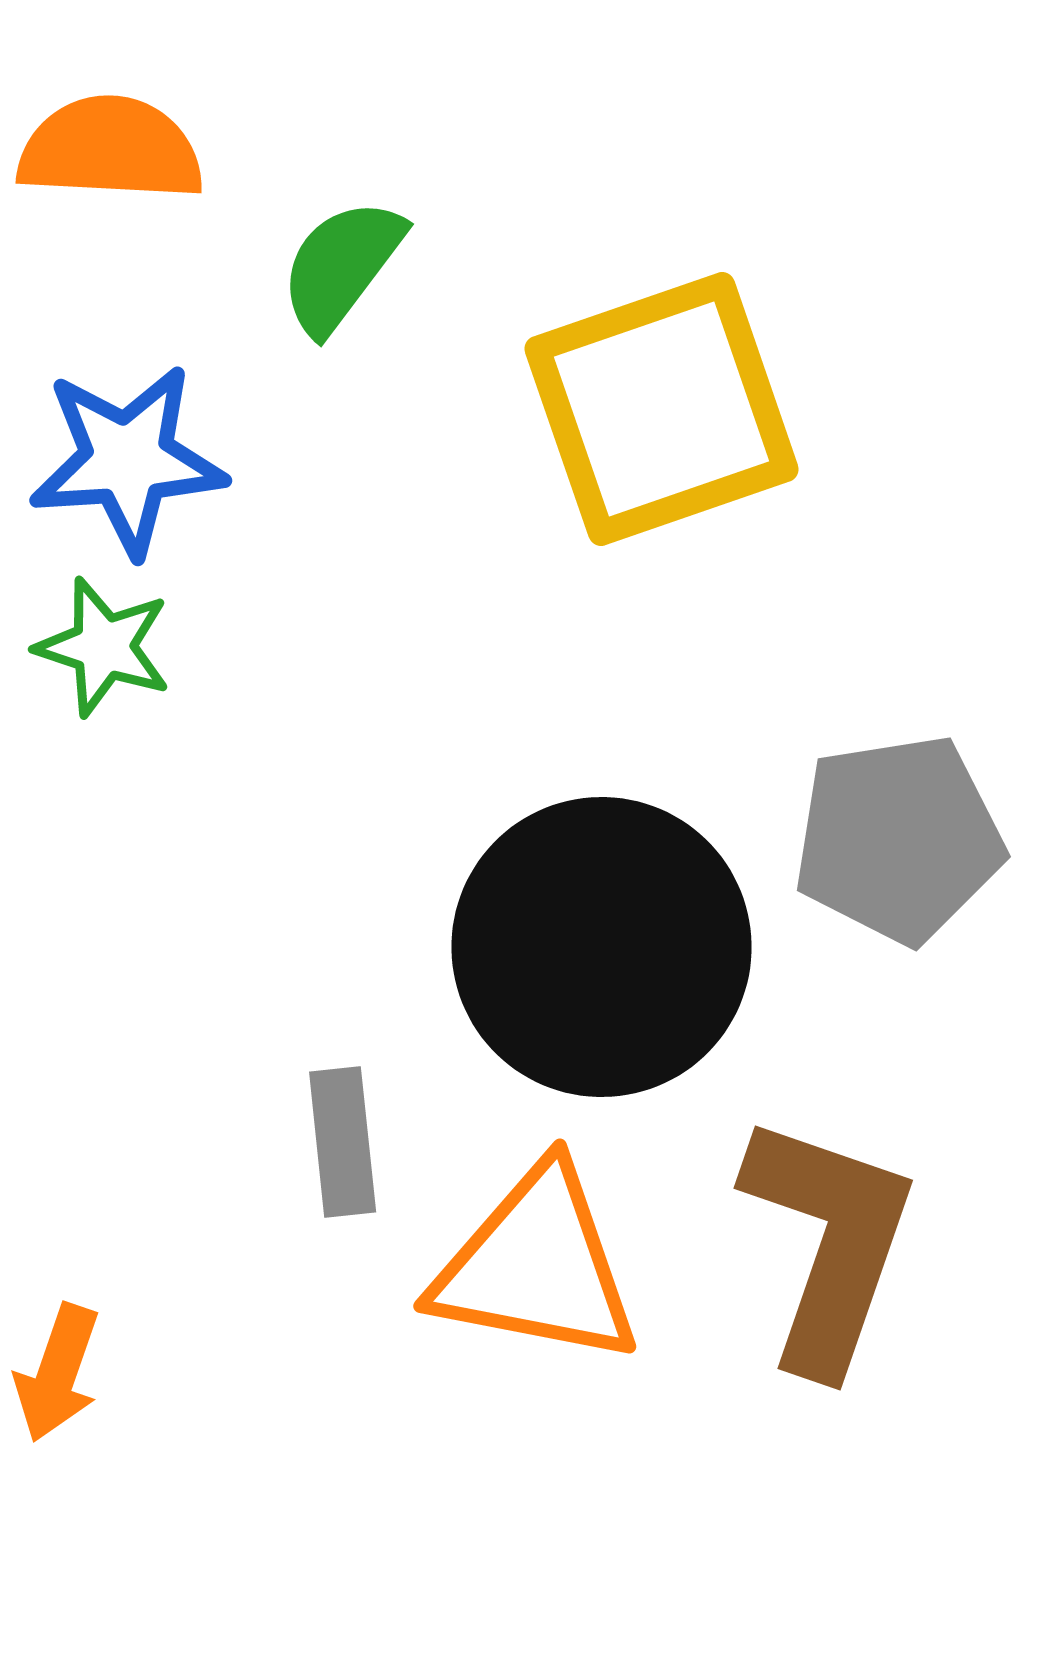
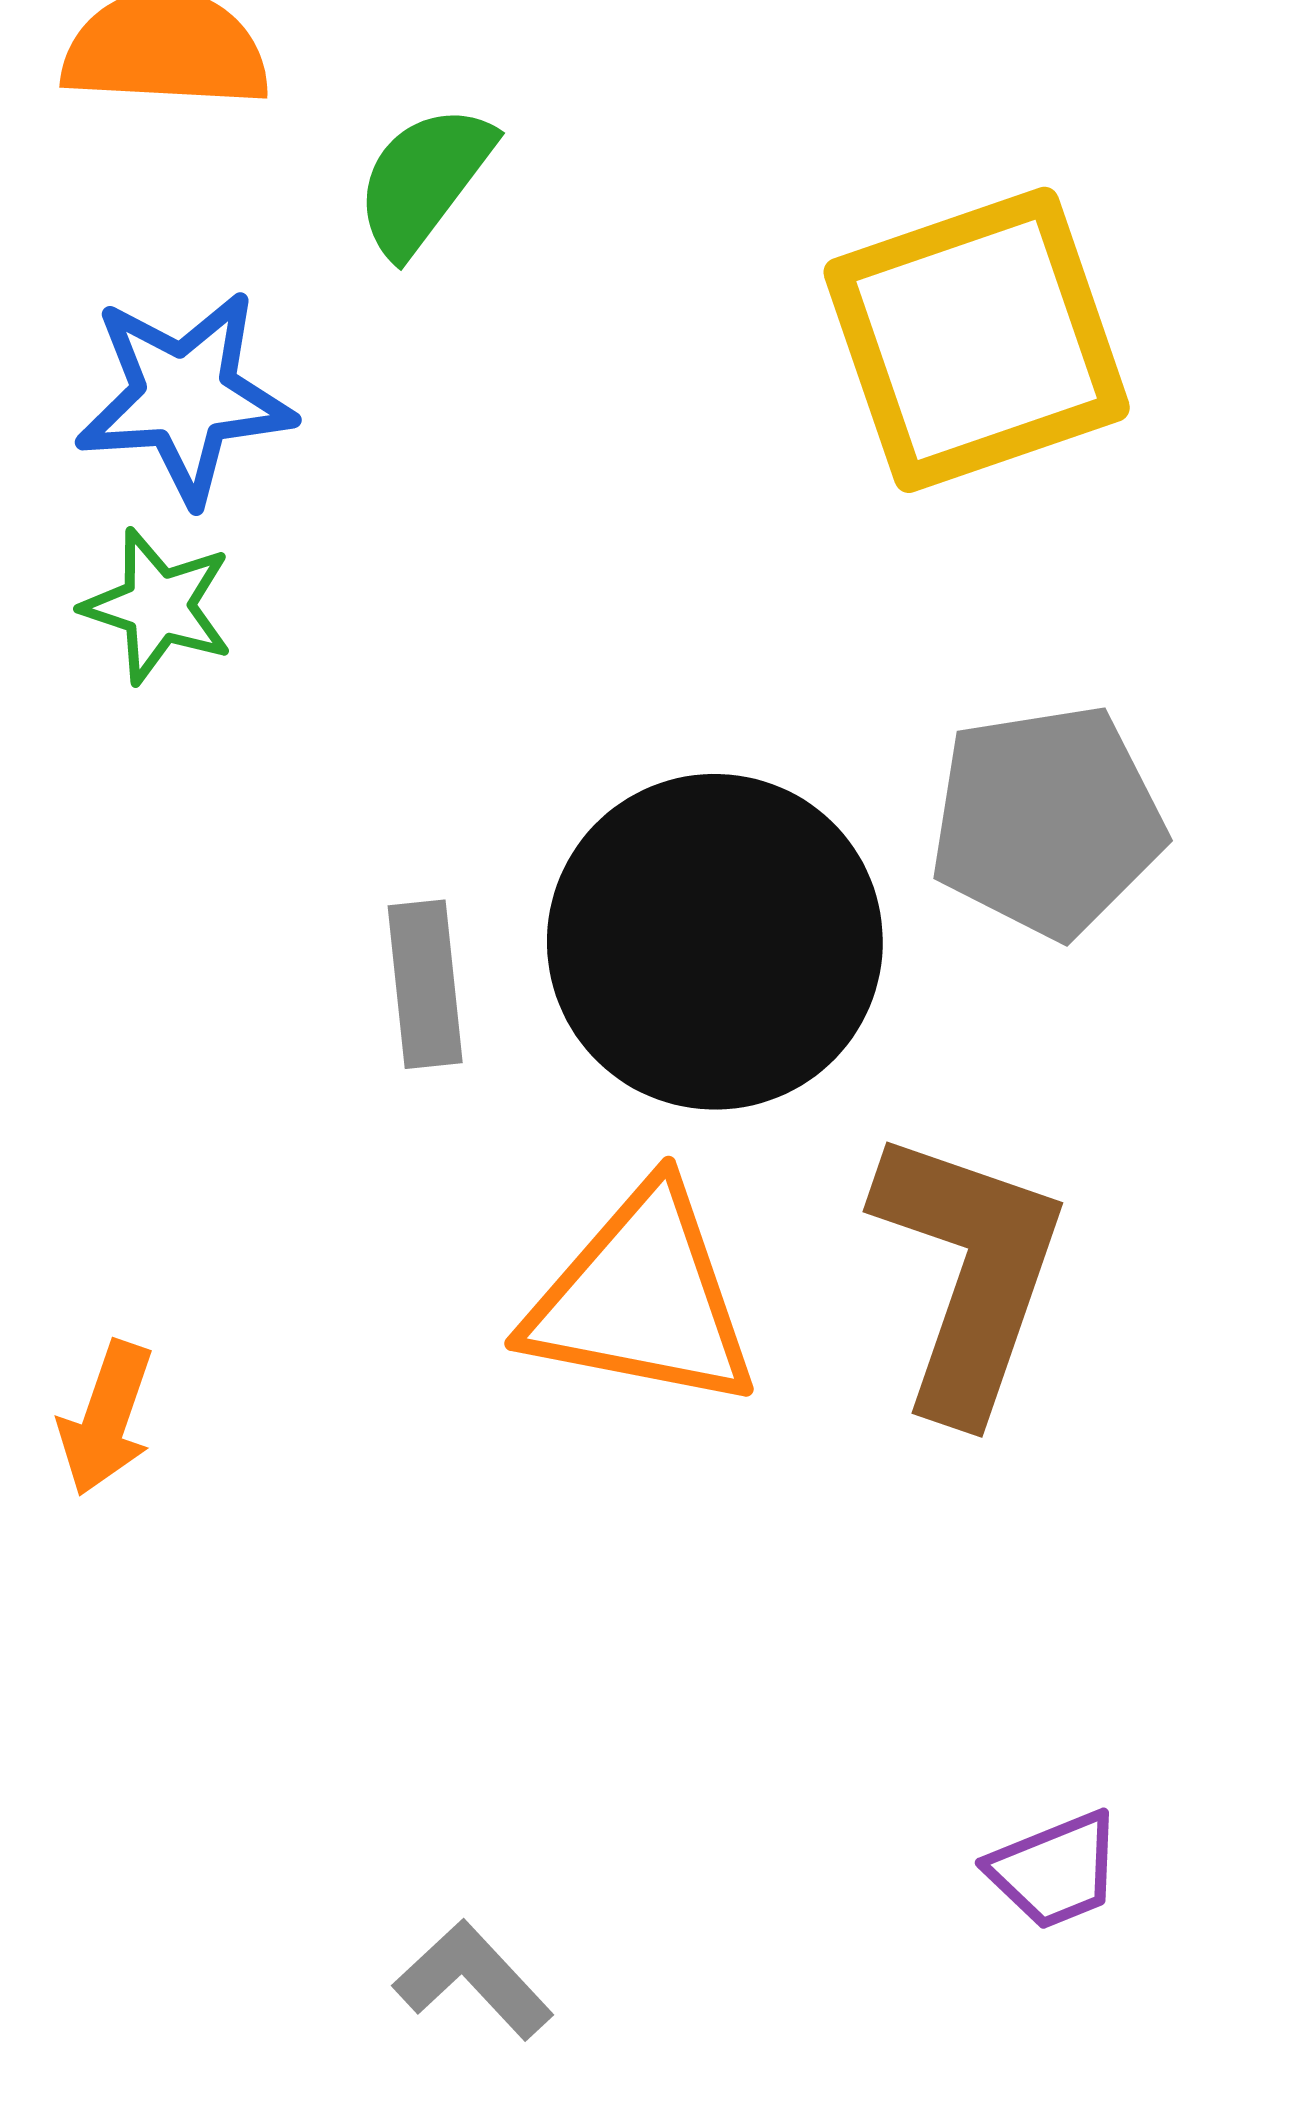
yellow square: (662, 409) -> (977, 340), moved
gray rectangle: (343, 1142) -> (425, 984), moved

